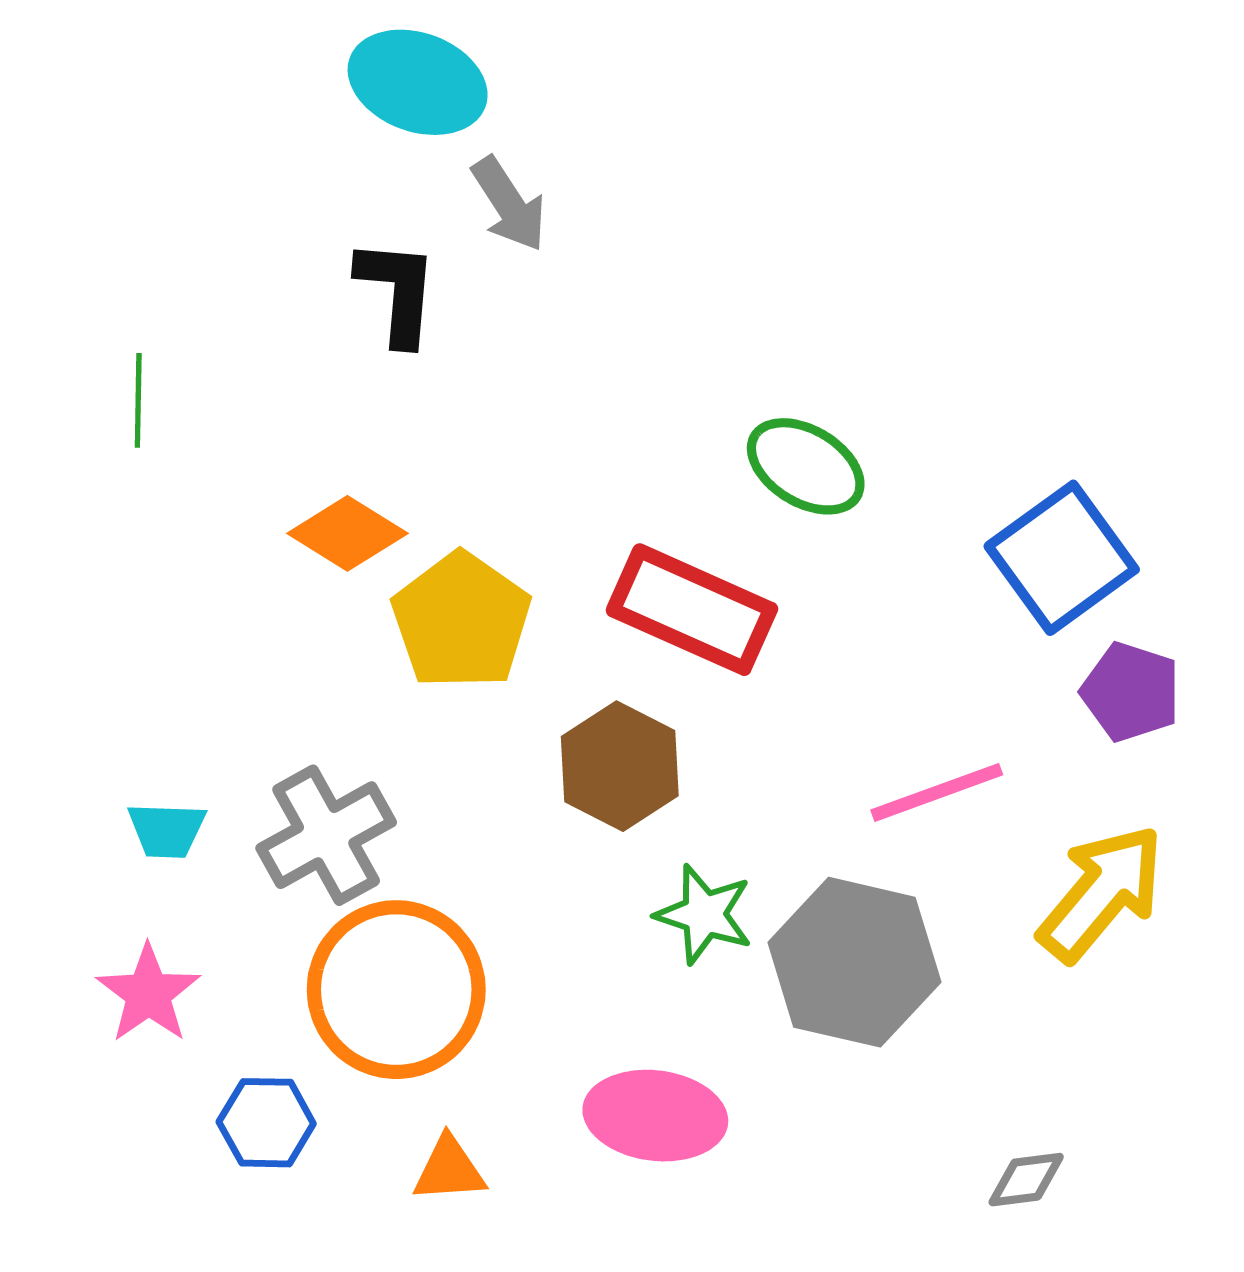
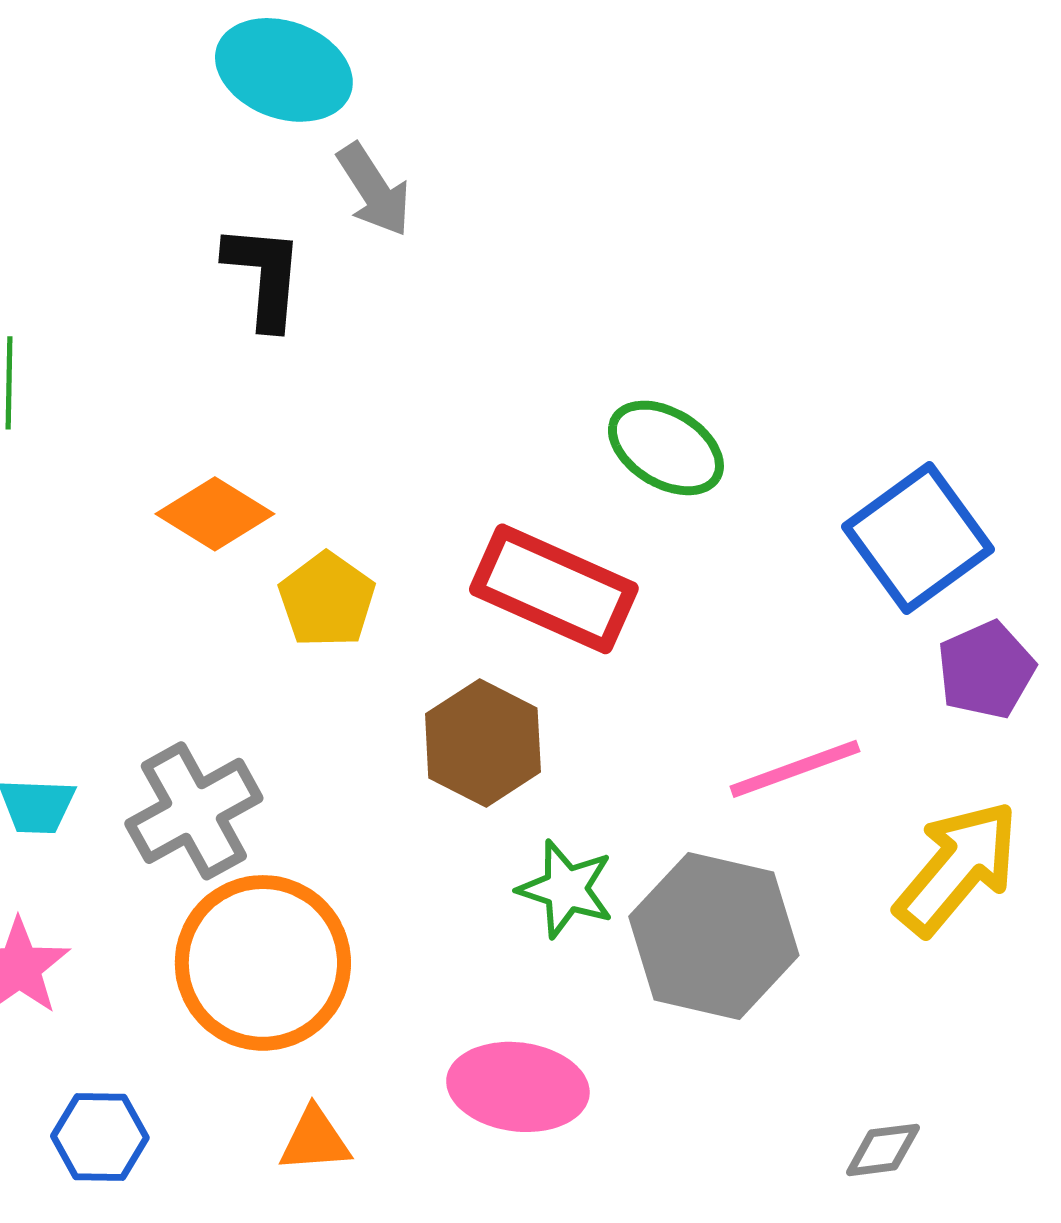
yellow pentagon: (461, 621) -> (327, 600), size x0.7
purple pentagon: (1131, 692) -> (986, 670), turned 30
blue hexagon: (266, 1123) -> (100, 1137), moved

